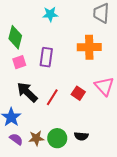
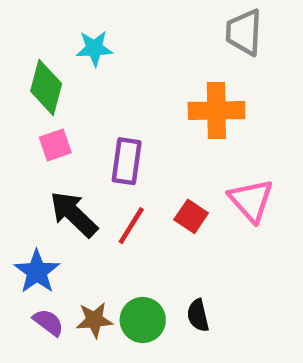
cyan star: (50, 14) -> (94, 48), moved
purple rectangle: (46, 57) -> (127, 161), moved
black semicircle: (81, 136) -> (198, 315), turned 72

